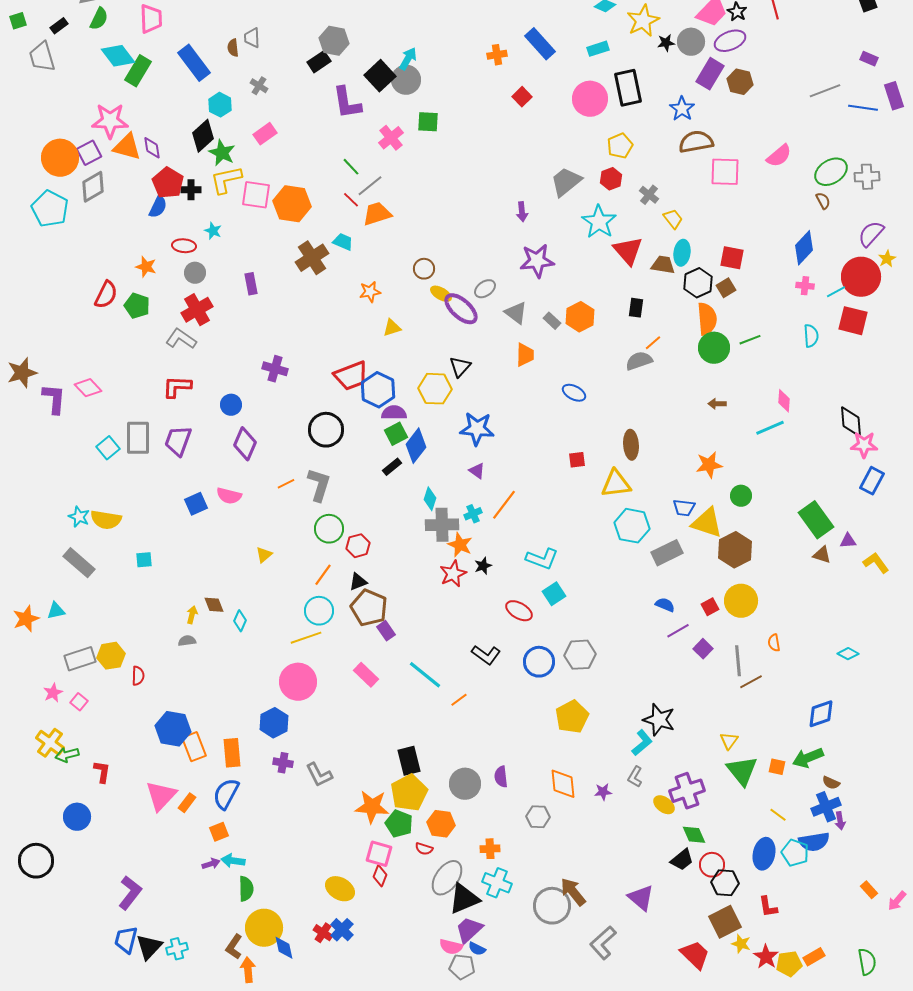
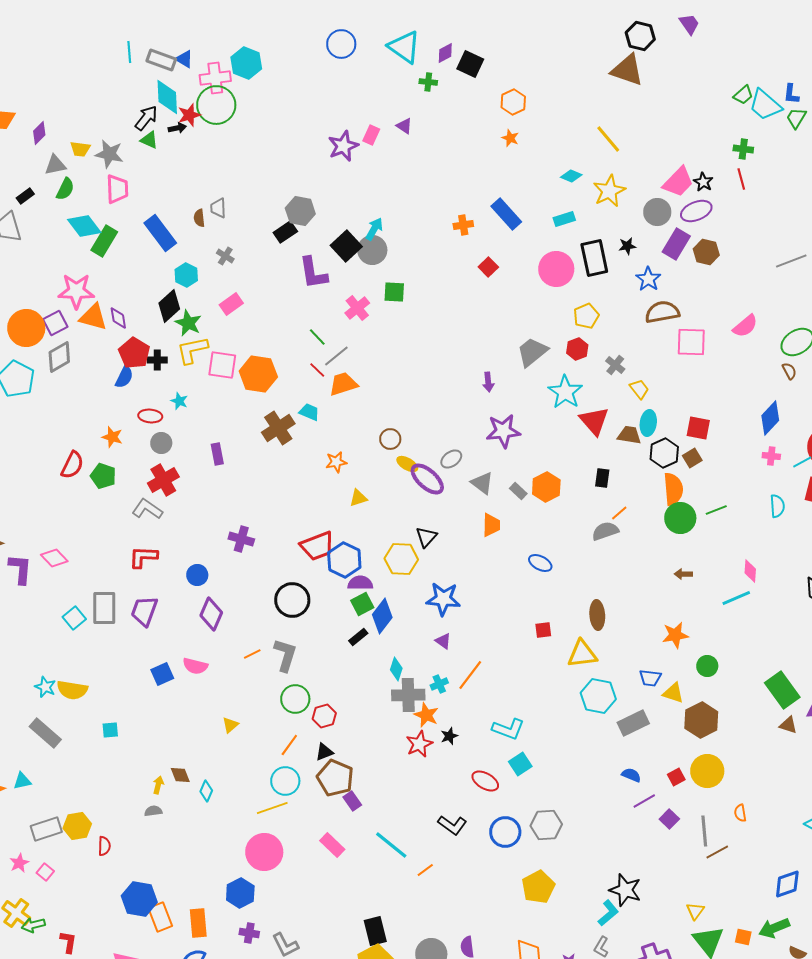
black star: (666, 43) -> (627, 246), moved
yellow triangle: (707, 523) -> (673, 693), size x0.7

